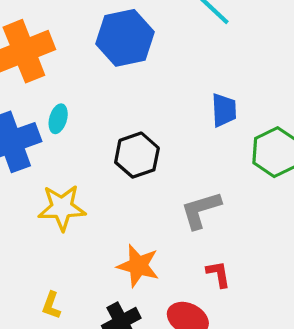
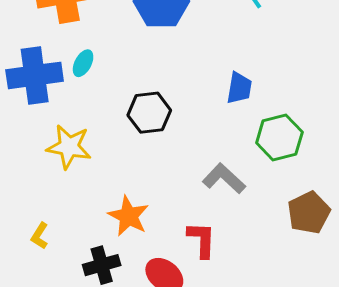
gray L-shape: (201, 210) -> (224, 178), moved, turned 48
red L-shape: (218, 274) -> (202, 240), size x1.4

